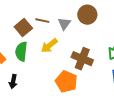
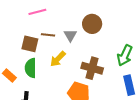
brown square: (23, 28) -> (30, 44), turned -30

